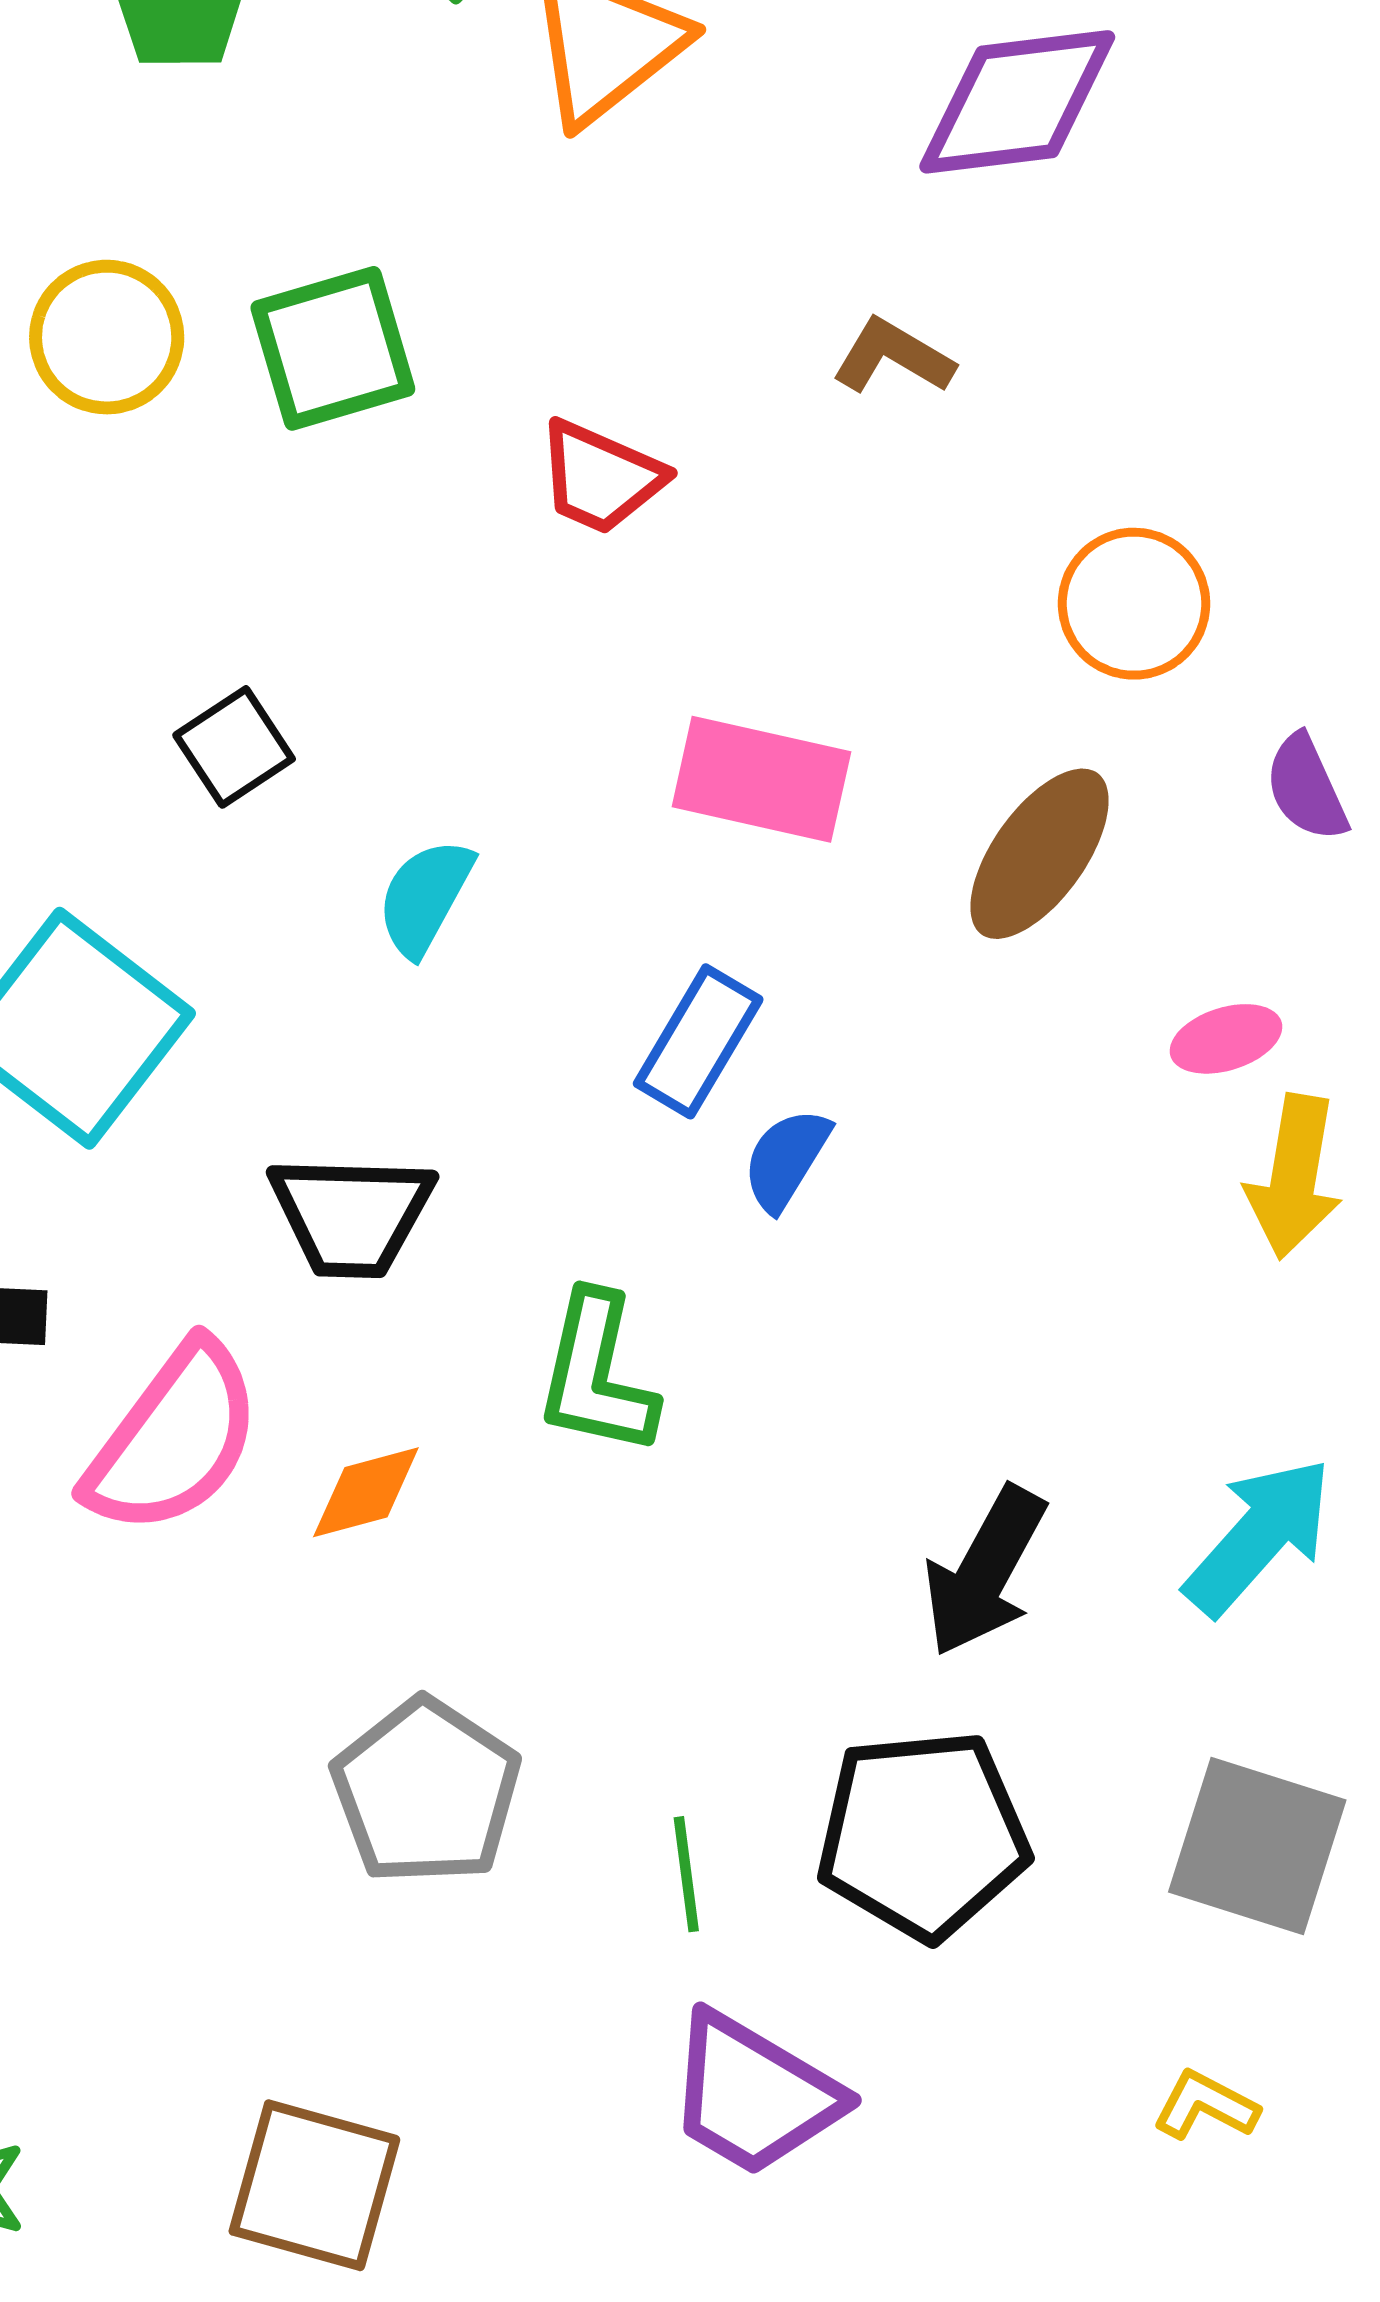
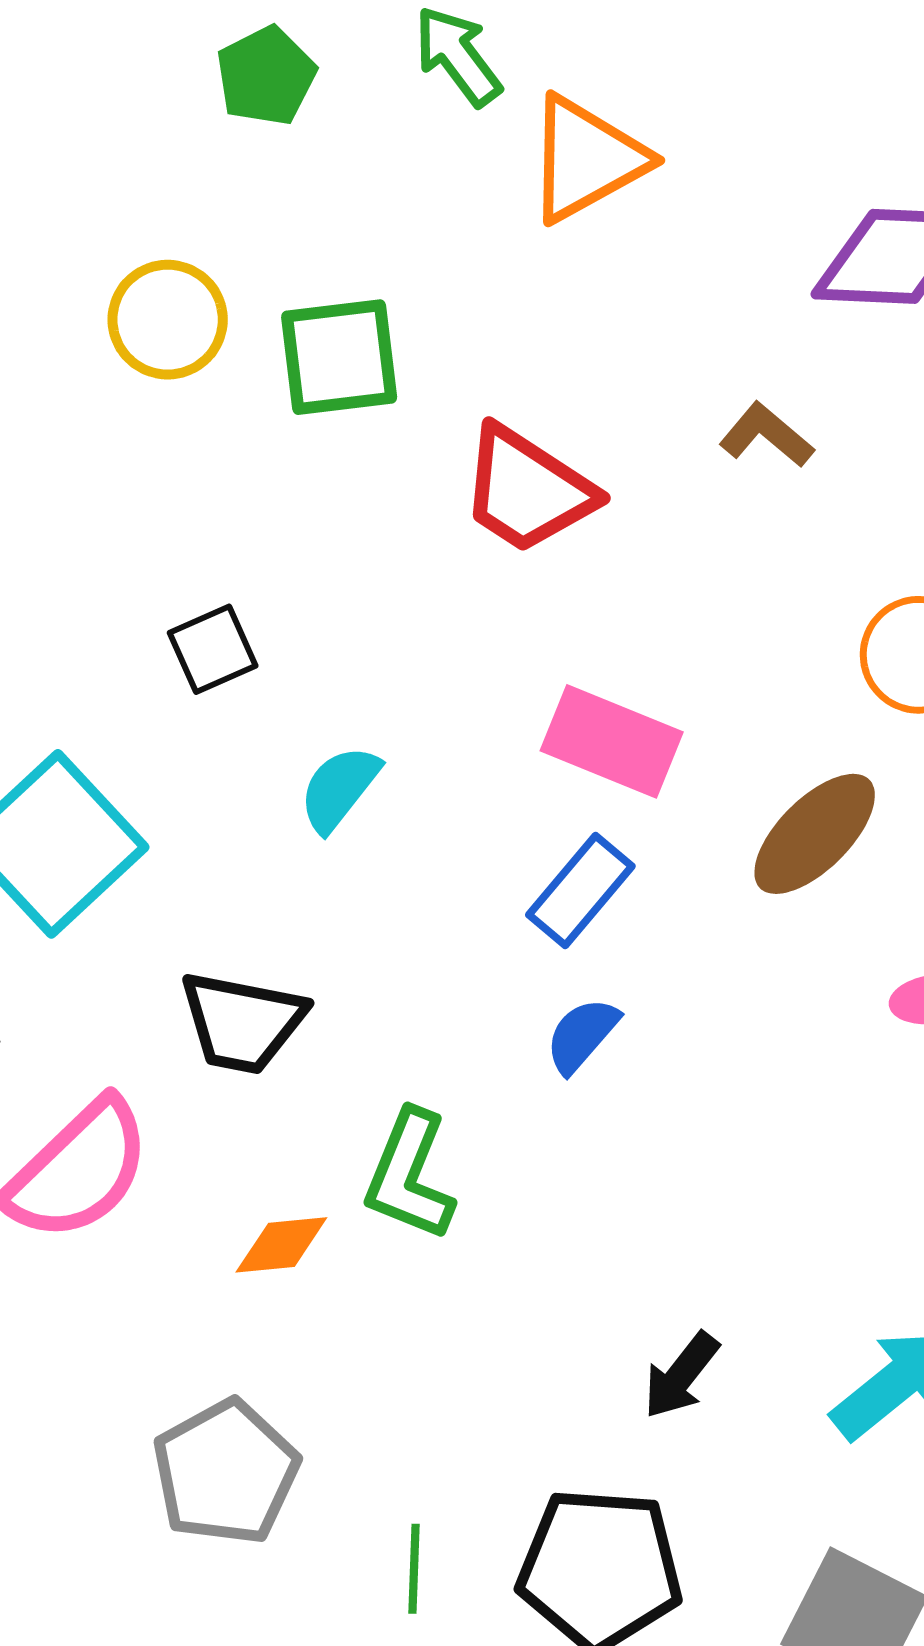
red trapezoid: (601, 477) -> (527, 490), size x1.4
blue rectangle: (698, 1041) -> (580, 890), moved
orange diamond: (366, 1492) -> (281, 1245), moved
black arrow: (985, 1571) -> (681, 1375), size x0.7

